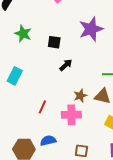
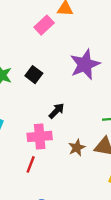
black square: (54, 42) -> (34, 75), moved, turned 32
pink cross: (71, 115) -> (40, 136), moved

